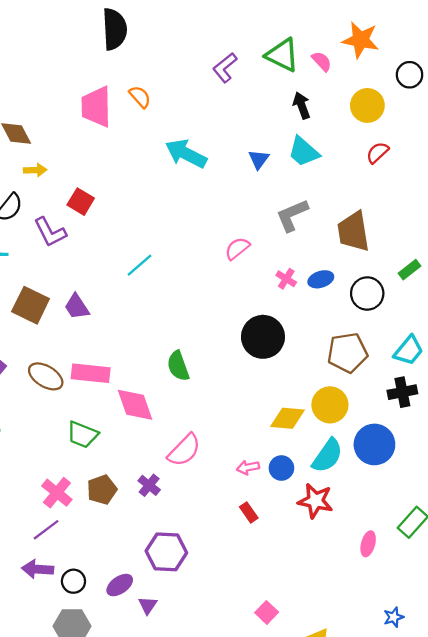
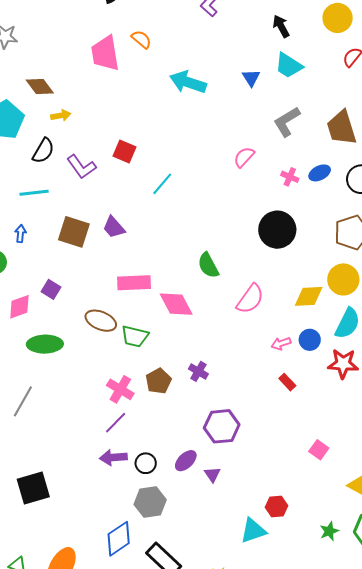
red square: (81, 202) -> (124, 152), moved
brown ellipse: (46, 376) -> (101, 321), moved
pink semicircle: (184, 450) -> (250, 299), moved
pink square: (267, 612) -> (319, 450), moved

